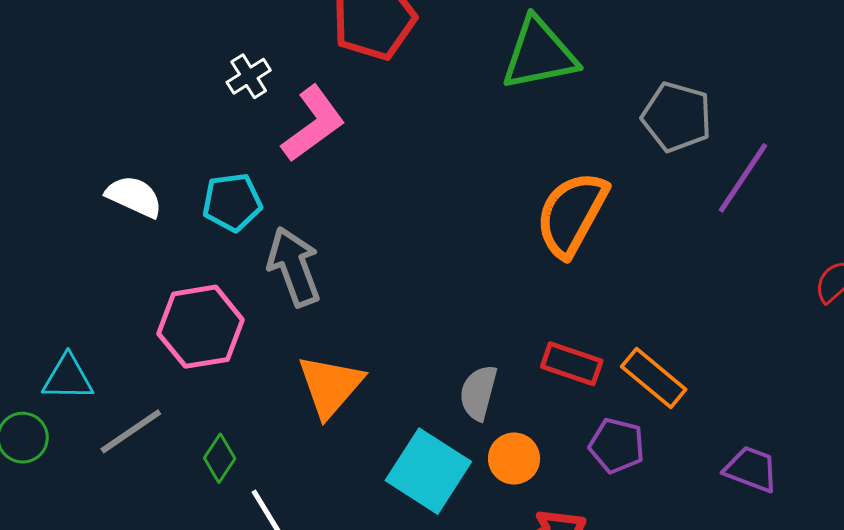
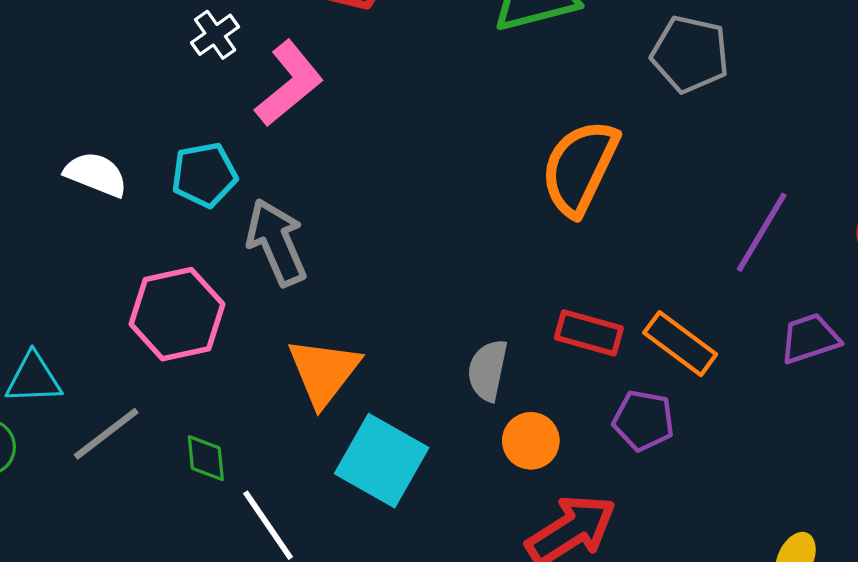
purple line: (743, 178) -> (762, 232), moved
green diamond: (220, 458) -> (206, 458), turned -36
purple trapezoid: (751, 469) -> (810, 338), moved, turned -36
cyan square: (428, 471) -> (382, 461), moved

